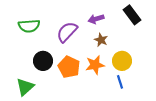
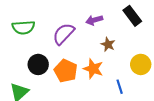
brown star: (101, 40) -> (108, 44), moved
yellow circle: (122, 61) -> (141, 64), moved
orange star: (95, 65) -> (93, 69), turned 30

